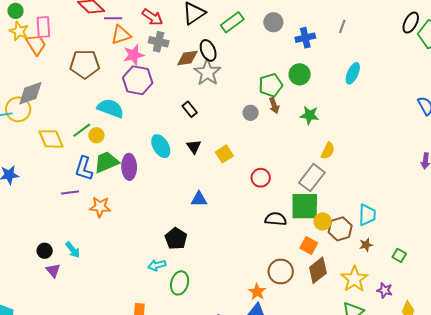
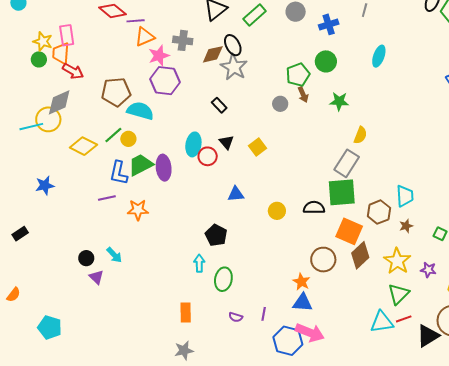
green circle: (16, 11) -> (39, 59), moved
red arrow: (152, 17) -> (73, 71), moved
orange trapezoid: (36, 45) -> (61, 53), turned -140
brown pentagon: (85, 64) -> (116, 92), moved
yellow diamond: (51, 139) -> (83, 146), turned -36
cyan ellipse: (161, 146) -> (193, 144), turned 45
red circle: (261, 178) -> (208, 156), moved
yellow circle: (323, 221) -> (277, 211), moved
orange square: (309, 246) -> (349, 231), size x1.5
cyan arrow: (157, 265) -> (199, 263), turned 108

